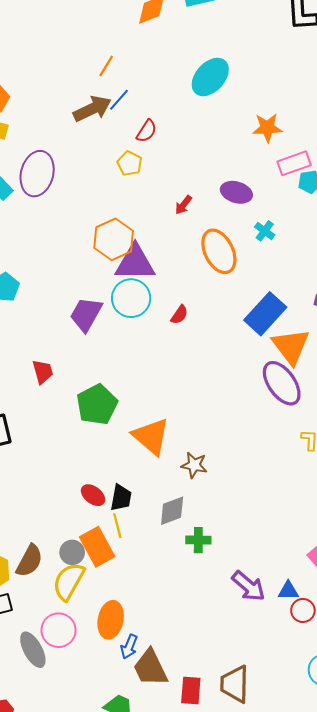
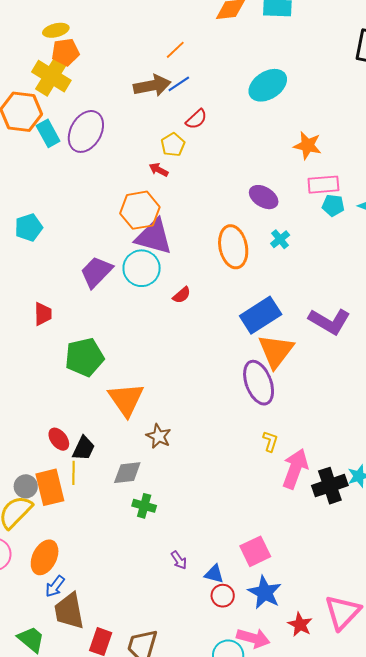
red arrow: (184, 205) -> (159, 170), moved, turned 66
purple arrow: (249, 586) -> (179, 560), size x0.6

